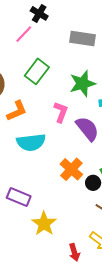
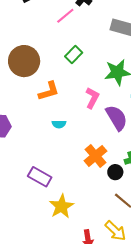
green rectangle: (37, 71) -> (74, 54), size x0.7
cyan semicircle: (31, 142) -> (59, 124), size x0.5

